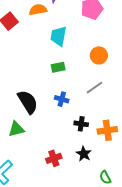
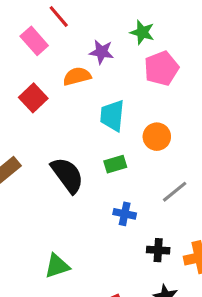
orange circle: (99, 55) -> (157, 137), moved
black semicircle: (28, 102) -> (67, 175), moved

